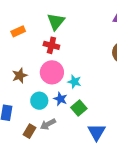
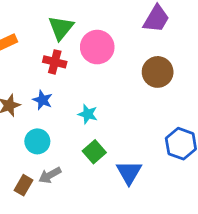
pink circle: (52, 72) -> (97, 47), moved
blue star: (60, 99) -> (43, 100), moved
blue triangle: (97, 132) -> (129, 172), moved

